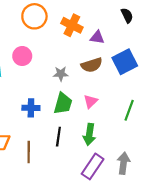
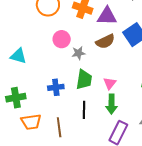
purple triangle: (97, 37) -> (107, 16), size x1.5
pink circle: (22, 56) -> (62, 39), moved
pink triangle: (91, 101) -> (110, 83), moved

